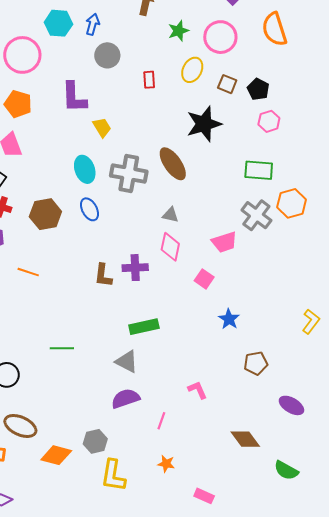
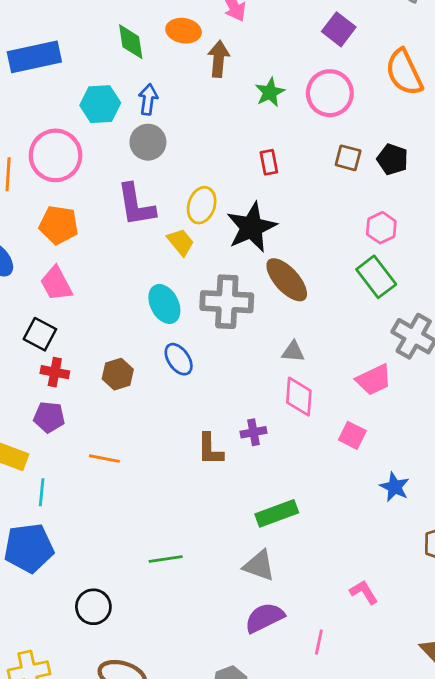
gray circle: (107, 55) -> (148, 142), moved
yellow ellipse: (192, 70) -> (202, 205), moved
red rectangle: (149, 80) -> (269, 162), moved
pink hexagon: (269, 121) -> (381, 228), moved
black star: (204, 124) -> (251, 227), moved
green rectangle: (259, 170) -> (376, 277), moved, turned 56
brown hexagon: (45, 214) -> (118, 374), size x0.7
purple cross: (135, 268) -> (254, 432), size x0.7

